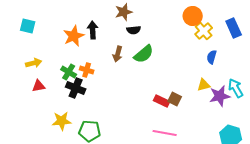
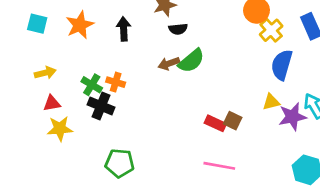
orange star: (74, 36) -> (80, 25), moved
brown arrow: (118, 54) -> (169, 63), moved, turned 56
blue semicircle: (212, 57) -> (282, 65), size x1.6
yellow star: (62, 121) -> (60, 129), moved

